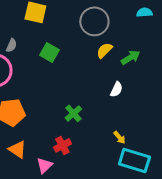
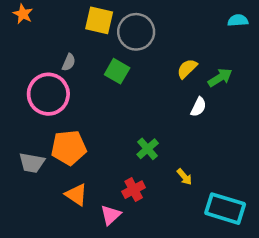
gray circle: (94, 21) -> (136, 32), moved
white semicircle: (116, 89) -> (198, 107), moved
yellow arrow: (119, 137) -> (184, 177), moved

